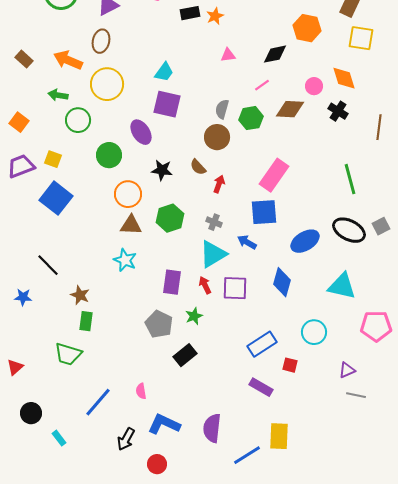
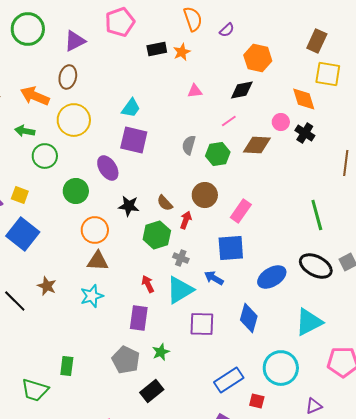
orange hexagon: (307, 28) -> (258, 58), moved
orange diamond: (344, 78) -> (304, 99), moved
black cross: (338, 111) -> (305, 133), moved
brown circle: (217, 137) -> (205, 195), moved
pink rectangle: (274, 175) -> (241, 211), size x0.7
green hexagon: (170, 218) -> (157, 235), moved
cyan star: (125, 260) -> (92, 296), turned 30
red arrow: (205, 285) -> (148, 284), moved
cyan triangle: (342, 286) -> (309, 322), turned -40
brown star: (80, 295) -> (47, 286), moved
green rectangle: (86, 321) -> (67, 366), moved
cyan circle: (314, 332) -> (281, 368), size x1.4

